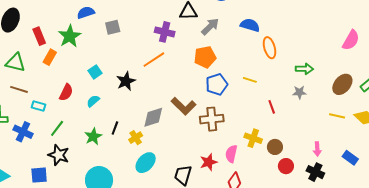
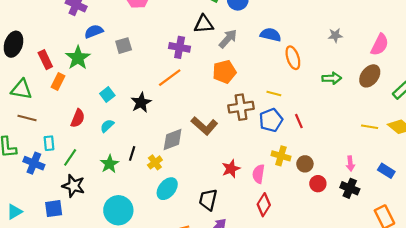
blue pentagon: (217, 84) -> (271, 120), moved
brown ellipse: (342, 84) -> (370, 76), moved
gray star: (299, 92) -> (335, 35), moved
cyan rectangle: (39, 106) -> (49, 143), moved, turned 72
brown cross: (212, 119) -> (241, 107), moved
red star: (209, 162) -> (231, 169), moved

